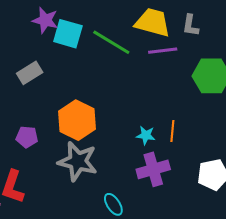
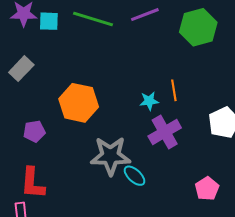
cyan square: (68, 34) -> (49, 21), size x0.7
gray star: (78, 161) -> (110, 156), moved

